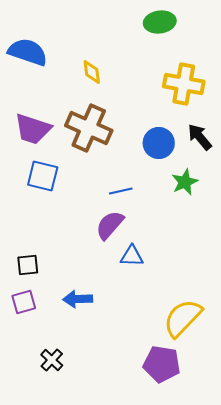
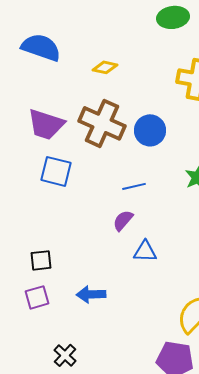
yellow diamond: (92, 72) -> (105, 67), turned -70
blue circle: (159, 143) -> (150, 130), moved
purple semicircle: (110, 225) -> (123, 220), size x0.7

